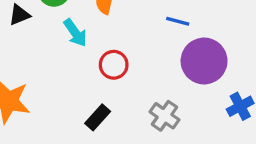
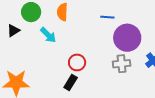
red circle: (114, 65) -> (77, 62), moved
gray cross: (165, 116) -> (122, 64), moved, turned -30

